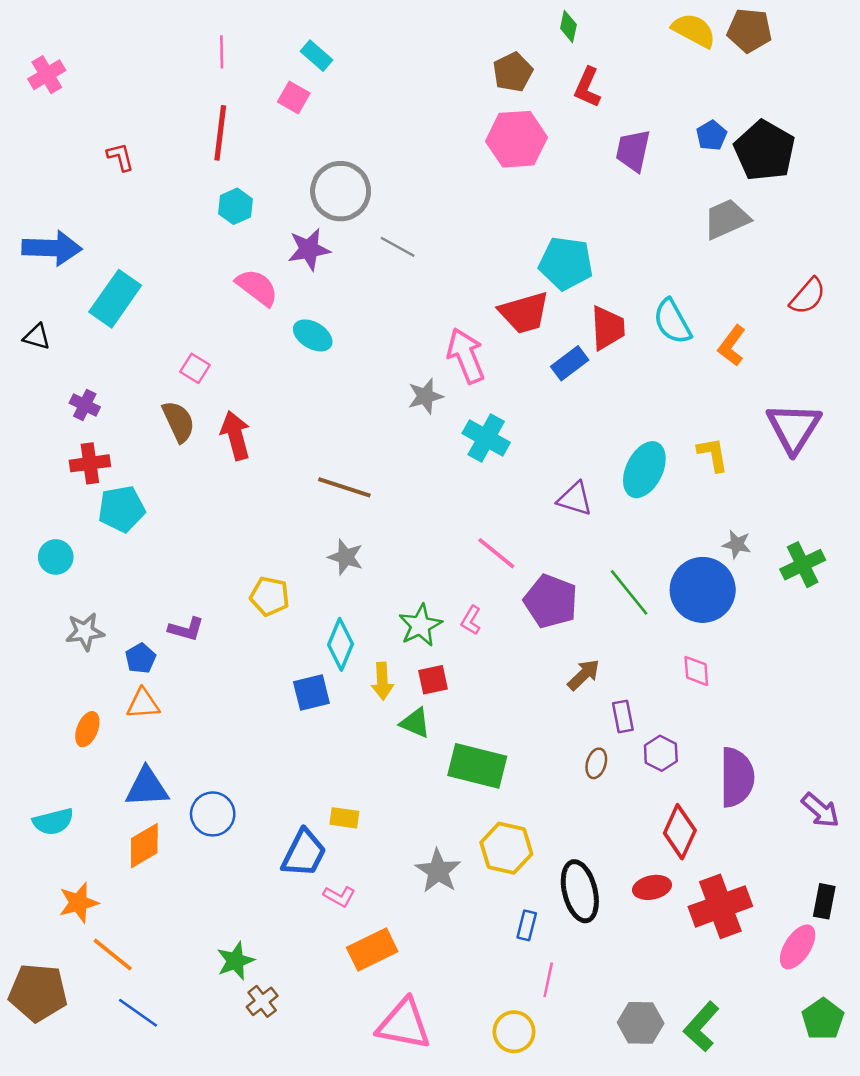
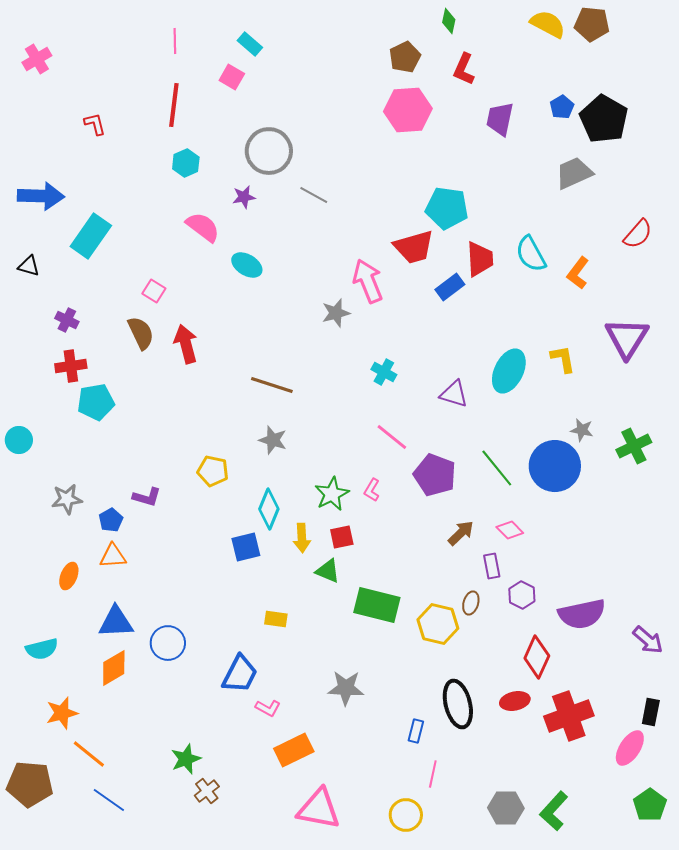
purple star: (309, 249) -> (244, 197), size x0.7
cyan cross: (486, 438) -> (384, 372), moved, size x0.7
cyan circle: (56, 557) -> (19, 440), moved
pink diamond: (696, 671) -> (510, 530), moved, turned -40
purple semicircle: (737, 777) -> (582, 614), turned 78
yellow rectangle: (344, 818) -> (276, 619), moved
yellow hexagon: (506, 848) -> (438, 624), moved
gray star: (438, 871) -> (346, 688), turned -30

